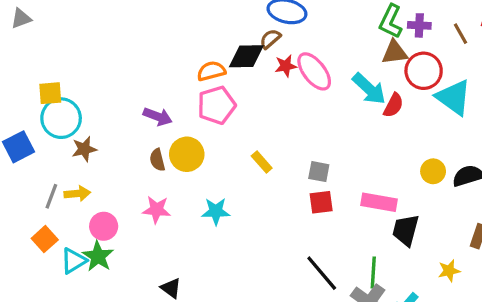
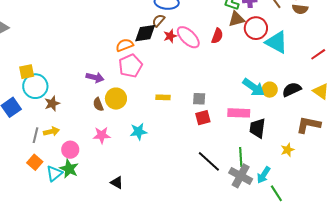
cyan arrow: (369, 89) -> (254, 87), moved
red semicircle: (393, 105) -> (217, 36), moved
yellow rectangle: (262, 162) -> (163, 97), turned -40

